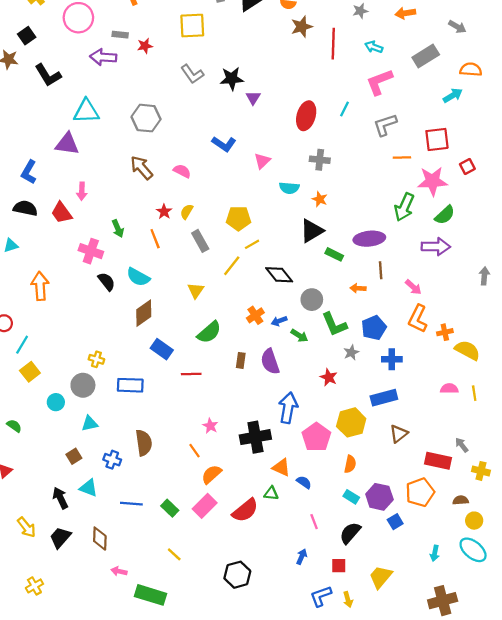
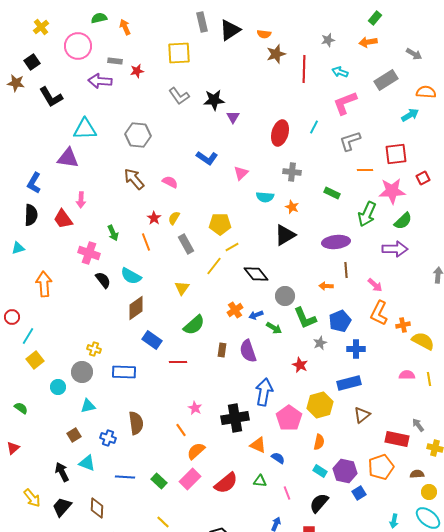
black semicircle: (25, 208) -> (31, 215), turned 80
green rectangle: (334, 254) -> (332, 193), moved
green triangle: (271, 493) -> (260, 481), moved

